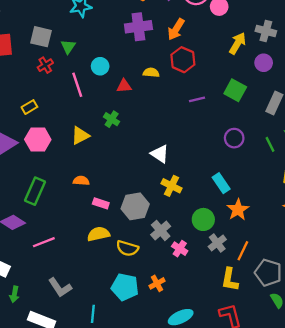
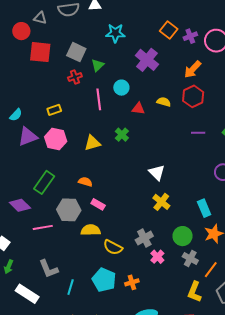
purple cross: (138, 27) -> (147, 60), moved, turned 35
gray hexagon: (135, 206) -> (69, 210), moved
gray cross: (217, 243) -> (190, 259), turned -35
cyan line: (93, 314) -> (71, 287), moved

